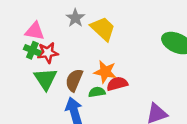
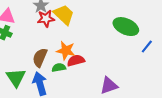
red star: (48, 53) -> (46, 19), moved
green triangle: (45, 79) -> (16, 78), moved

